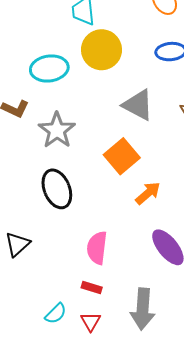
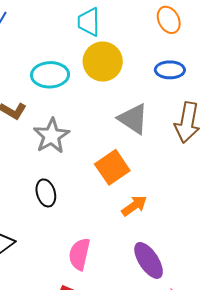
black ellipse: (57, 189) -> (46, 193), size x0.7

